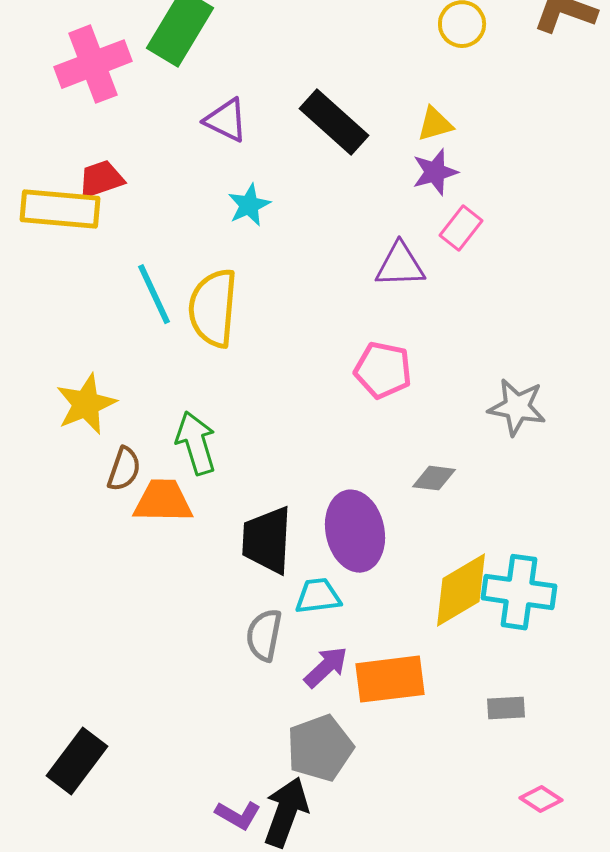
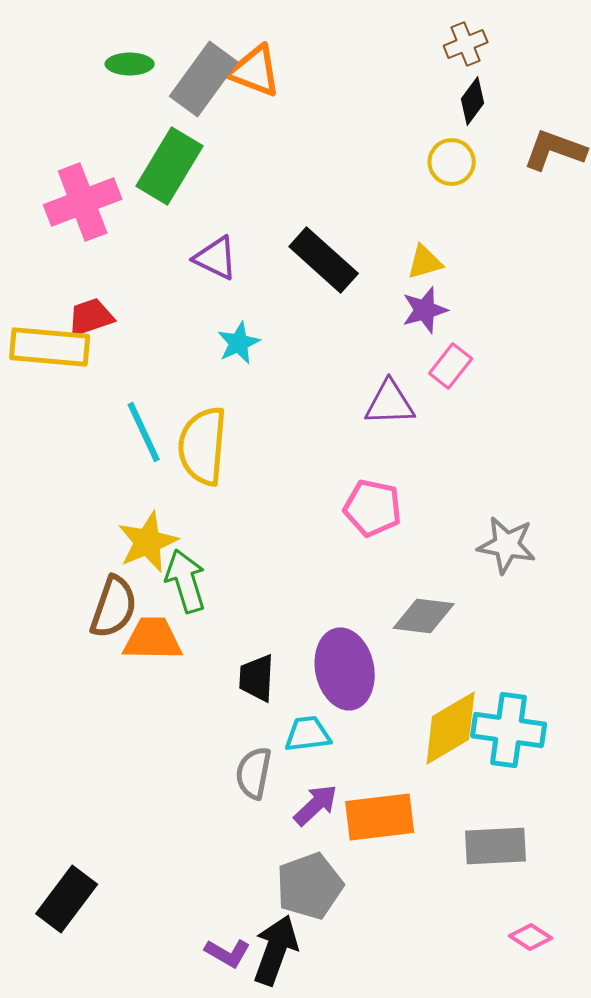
yellow star: (86, 404) -> (148, 542), moved
brown semicircle: (124, 469) -> (114, 607), size x1.4
gray diamond: (434, 478) -> (424, 616), size x1.4
black trapezoid: (267, 540) -> (257, 678), size x0.7
gray rectangle: (506, 708) -> (496, 846), size x1.6

